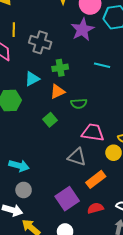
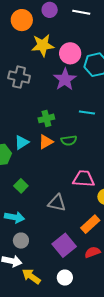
gray cross: (40, 42) -> (19, 77), moved
cyan triangle: (32, 79) -> (22, 142), moved
green semicircle: (79, 104) -> (69, 140), moved
green square: (50, 120) -> (21, 186), moved
gray triangle: (77, 157) -> (57, 203), moved

